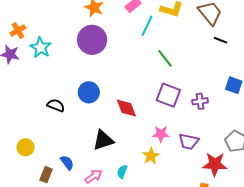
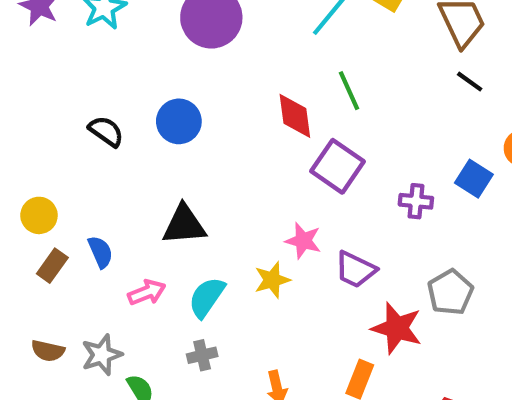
purple cross: (200, 101) -> (416, 201), moved
red diamond: (126, 108) -> (295, 116), moved
yellow circle: (26, 147) -> (39, 215), moved
cyan semicircle: (122, 172) -> (207, 297), size x1.5

